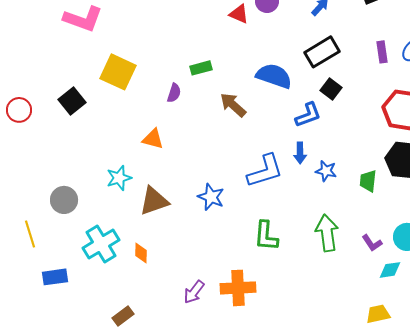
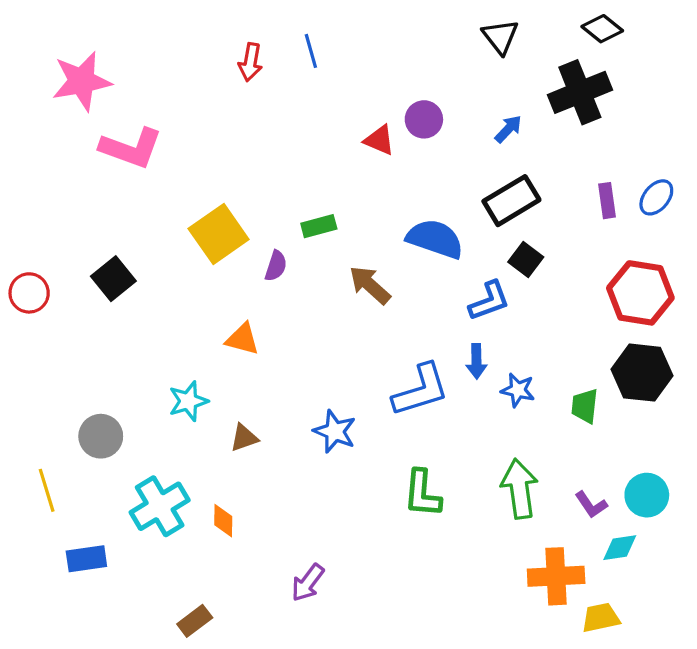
yellow square: (118, 72) -> (219, 234), moved, turned 30
brown triangle: (154, 201) -> (244, 438), size x0.6
orange cross: (238, 288) -> (556, 576), moved

